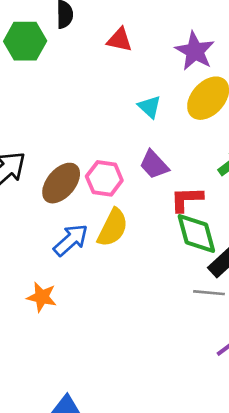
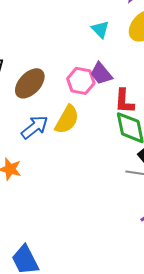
pink hexagon: (104, 178) -> (81, 81), moved
red L-shape: (187, 199) -> (124, 101), turned -88

